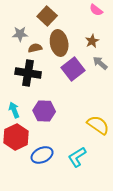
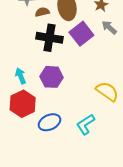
black cross: (28, 73) -> (49, 38), moved

